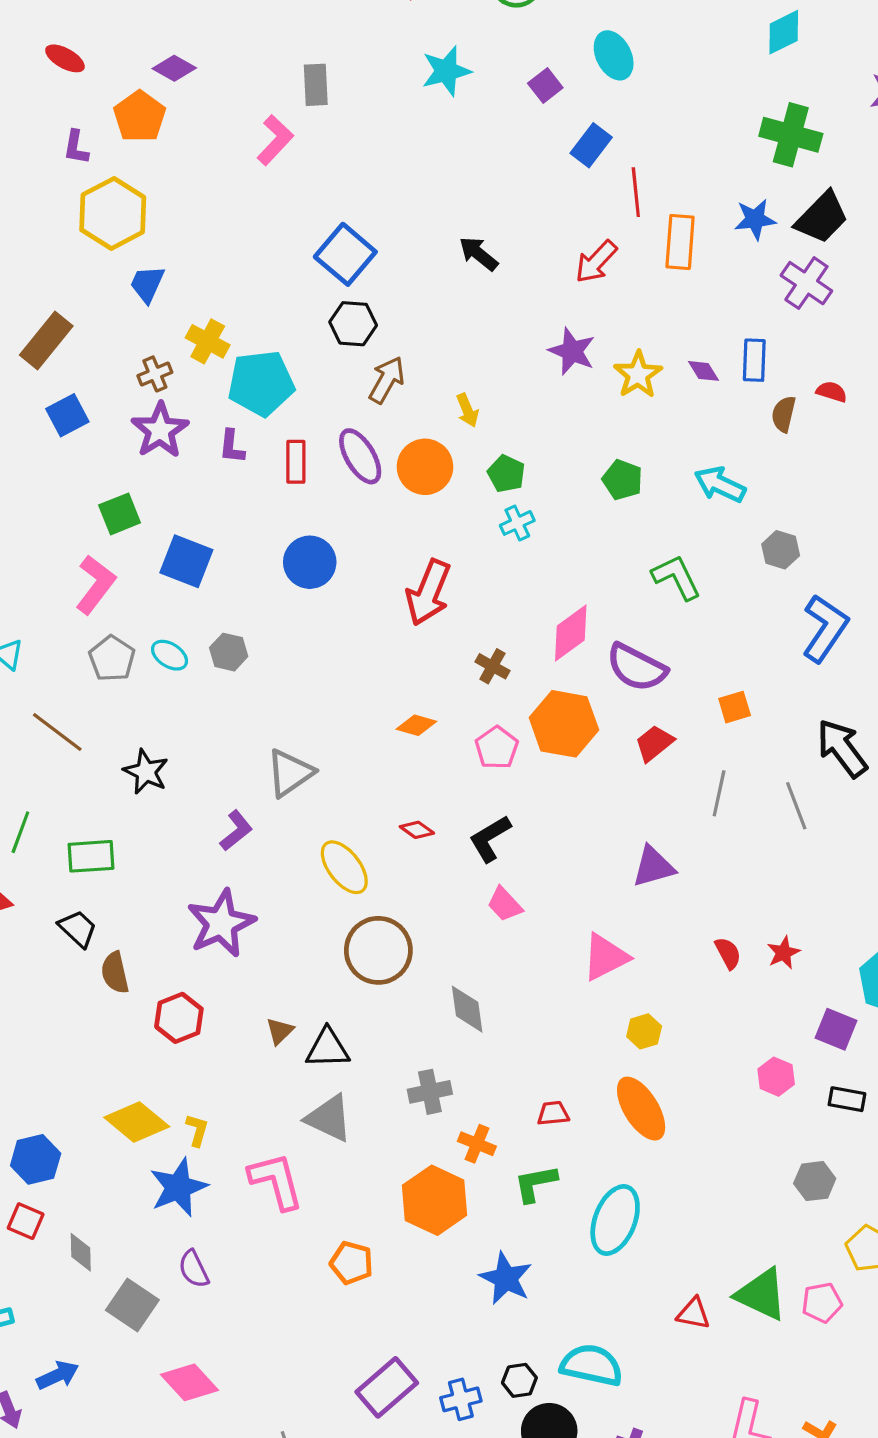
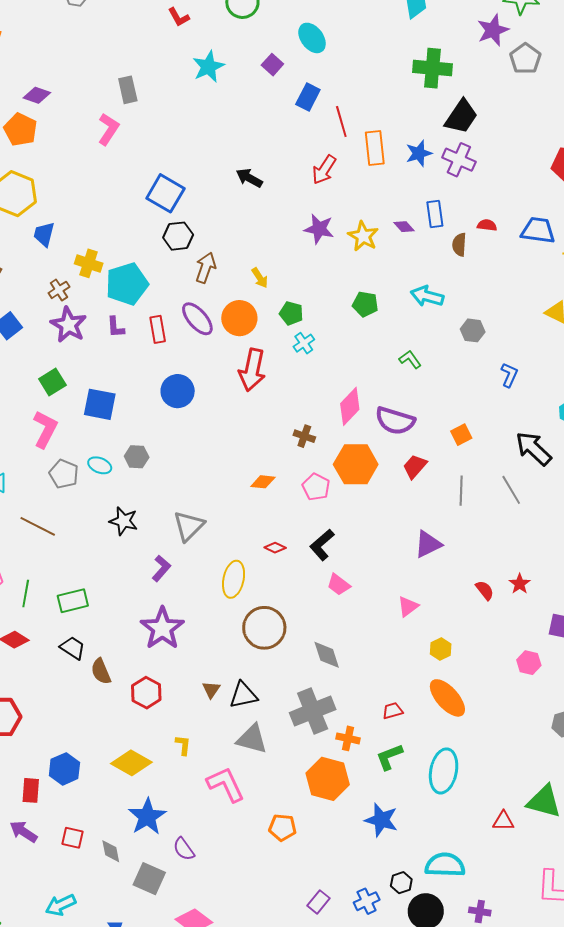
blue star: (755, 219) -> (419, 153), moved
green L-shape: (676, 577) -> (410, 359), size x0.7
red arrow: (428, 593) -> (252, 370), moved
blue L-shape: (825, 628) -> (509, 375), size x0.6
black star: (146, 772) -> (124, 521), moved
yellow ellipse: (344, 867) -> (234, 579), turned 60
pink triangle: (605, 957) -> (408, 607), size x0.7
gray cross: (430, 1092) -> (313, 711), size x1.6
yellow L-shape: (197, 1130) -> (183, 745), moved
blue hexagon: (36, 1159) -> (64, 769), moved
blue star: (178, 1187) -> (147, 817), moved
purple rectangle: (387, 1387) -> (319, 902), size x0.6

